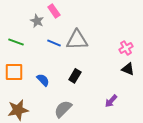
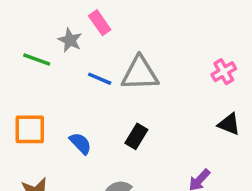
green line: (16, 42) -> (37, 59), moved
pink cross: (126, 48) -> (224, 72), moved

